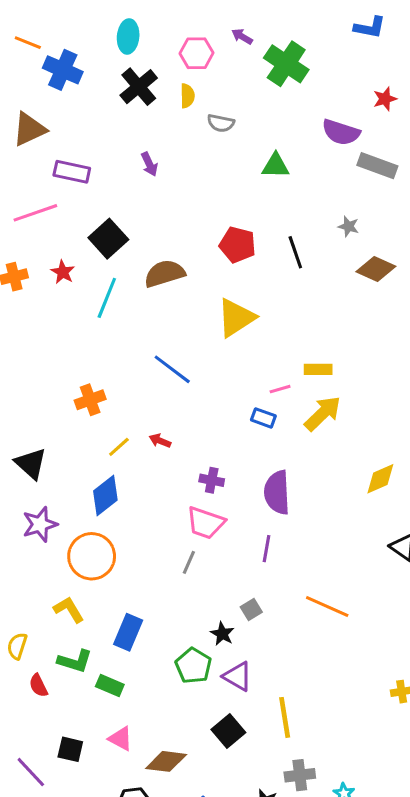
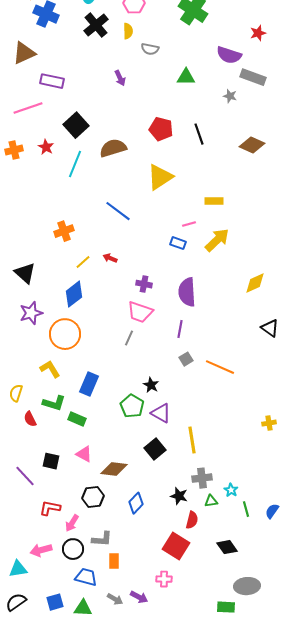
purple arrow: (149, 164) -> (120, 78), moved
gray star: (348, 226) -> (230, 96), moved
yellow rectangle: (318, 369) -> (214, 201), moved
gray square: (251, 609) -> (186, 359), moved

